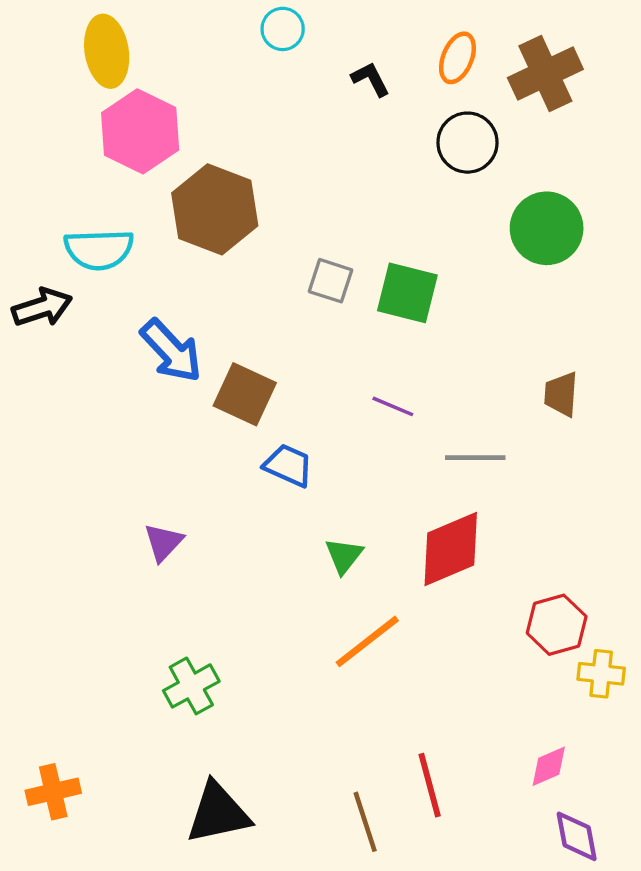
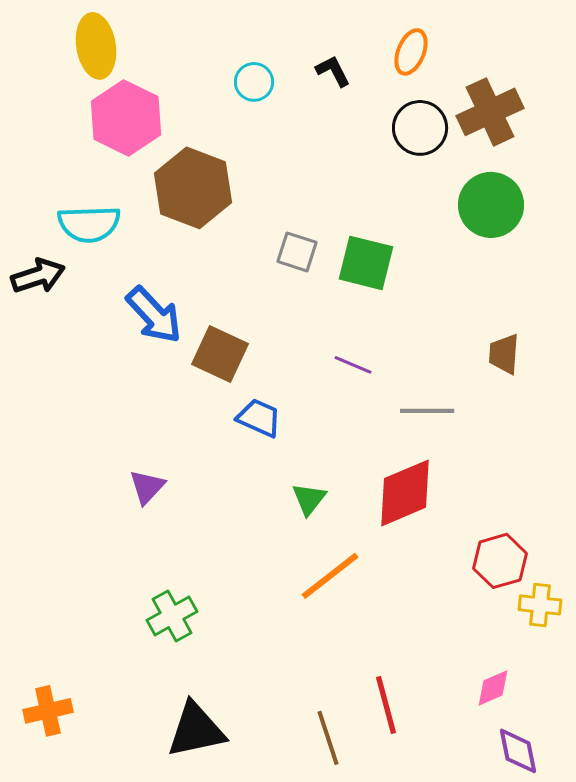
cyan circle: (283, 29) -> (254, 82), moved
brown cross: (545, 74) -> (490, 112), moved

